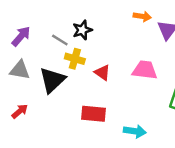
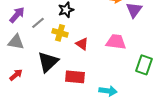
gray line: (60, 40) -> (38, 23), moved, turned -72
black triangle: (52, 80) -> (48, 62), moved

